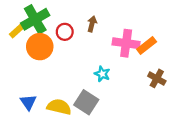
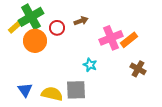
brown arrow: (92, 24) -> (81, 21), turned 56
pink cross: (126, 43) -> (111, 38), turned -30
gray square: (86, 102) -> (76, 90), turned -35

